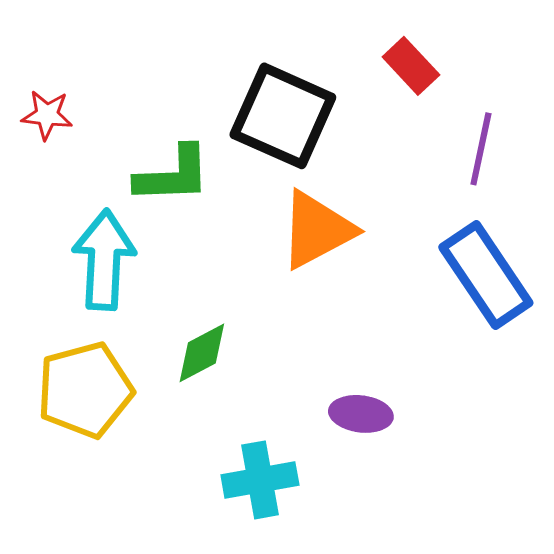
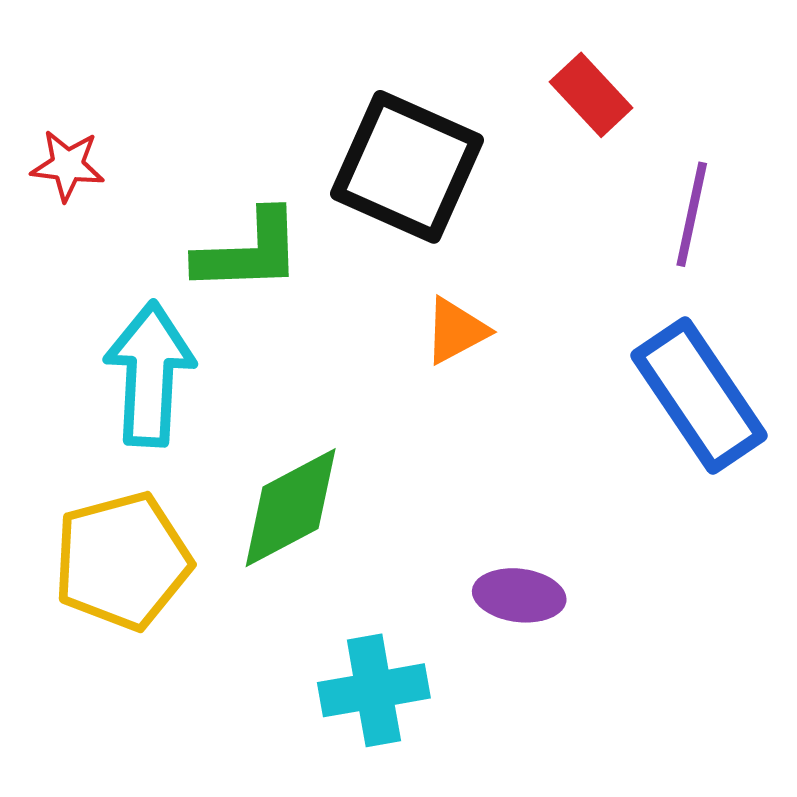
orange triangle: (317, 230) -> (456, 331), size x0.6
green diamond: (202, 353) -> (291, 508), size x1.4

